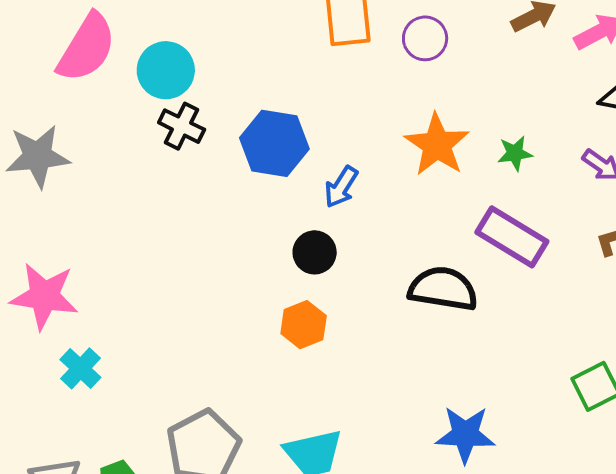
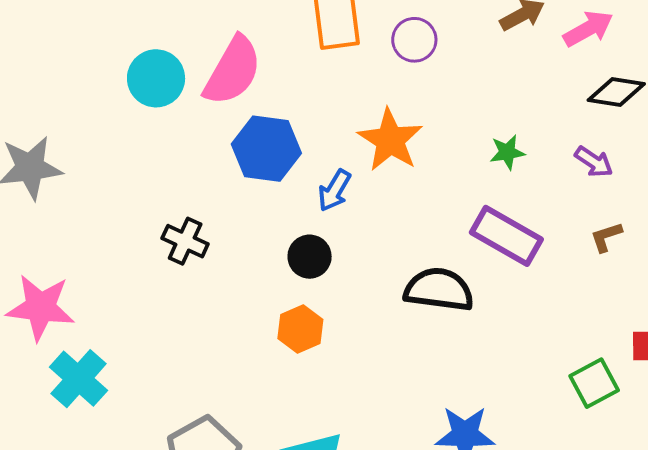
pink semicircle: (87, 48) -> (233, 71), moved
black cross: (182, 126) -> (185, 241), moved
orange star: (437, 145) -> (390, 140), moved
cyan cross: (80, 368) -> (79, 379), size x1.4

